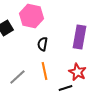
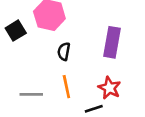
gray line: (17, 77) -> (31, 94), turned 42

